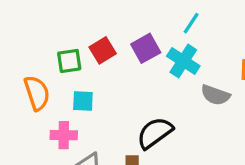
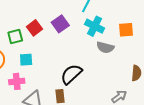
cyan cross: (183, 61) -> (95, 26), moved

